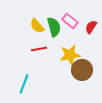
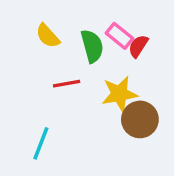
yellow semicircle: (37, 26) -> (48, 36), moved
red semicircle: (91, 27) -> (138, 46), moved

